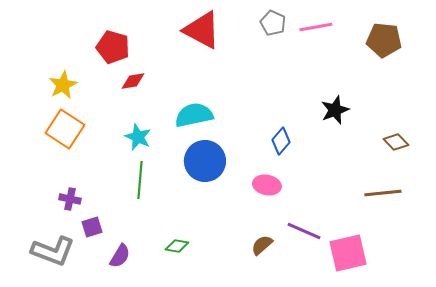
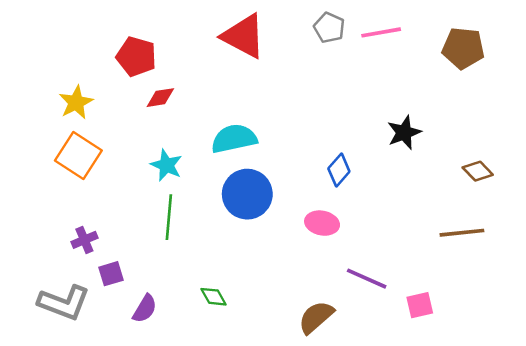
purple cross: (70, 199) -> (84, 240), turned -35
brown semicircle: (262, 245) -> (316, 317), moved, size x1.4
green diamond: (177, 246) -> (213, 297), turned 50
pink square: (348, 253) -> (420, 305), size x0.6

